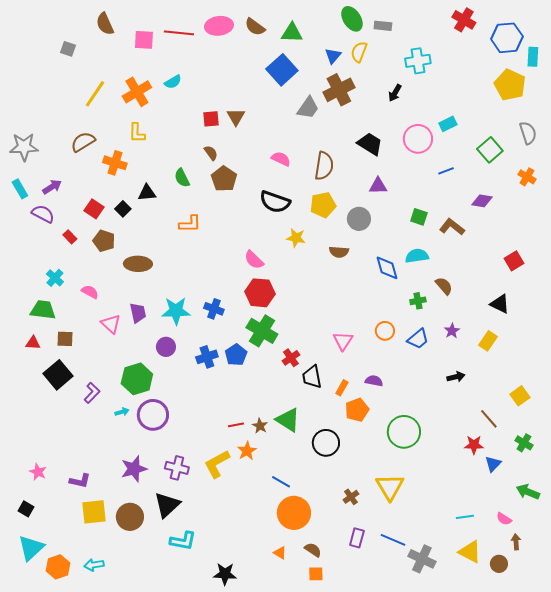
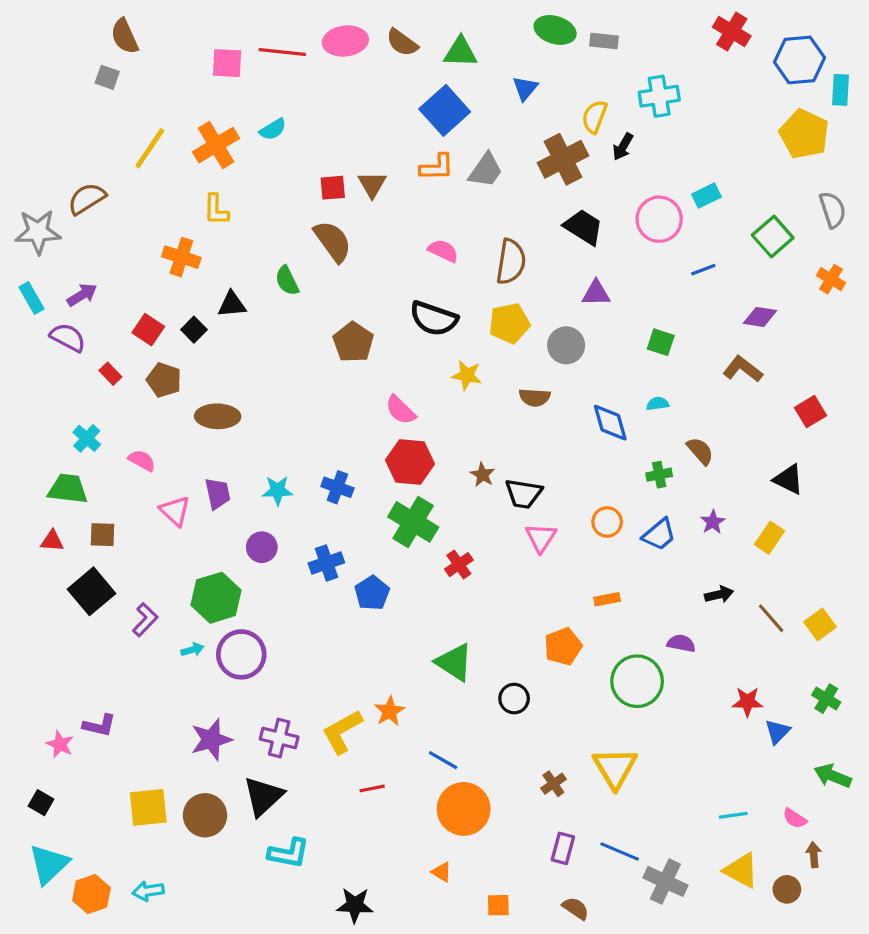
green ellipse: (352, 19) -> (555, 30), turned -40
brown semicircle: (105, 24) -> (125, 36), moved
yellow semicircle: (359, 52) -> (594, 117), moved
brown cross: (339, 90) -> (563, 159), moved
brown semicircle: (83, 142) -> (87, 199), moved
brown semicircle: (211, 153) -> (333, 241), size x1.8
brown pentagon: (224, 179) -> (353, 342), moved
orange L-shape: (190, 224) -> (437, 167), moved
brown L-shape: (452, 227) -> (743, 369), moved
cyan semicircle: (417, 256) -> (658, 404), size x0.6
cyan star: (176, 311) -> (278, 490), size x0.7
blue pentagon: (236, 355) -> (372, 593), moved
black trapezoid: (312, 377) -> (524, 494), moved, turned -70
purple semicircle: (374, 381) -> (681, 643), moved
orange rectangle: (342, 388) -> (607, 599), moved, turned 49
brown line: (489, 419) -> (771, 618), moved
red line: (236, 425) -> (372, 788), moved
brown star: (260, 426) -> (483, 475), moved
black circle: (326, 443) -> (514, 699), size x0.7
purple L-shape: (80, 481) -> (99, 725), moved
brown semicircle: (313, 550) -> (576, 908), moved

